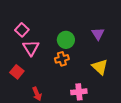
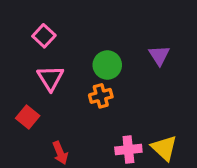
pink square: (22, 30) -> (44, 36), moved
yellow triangle: (100, 67) -> (164, 148), moved

